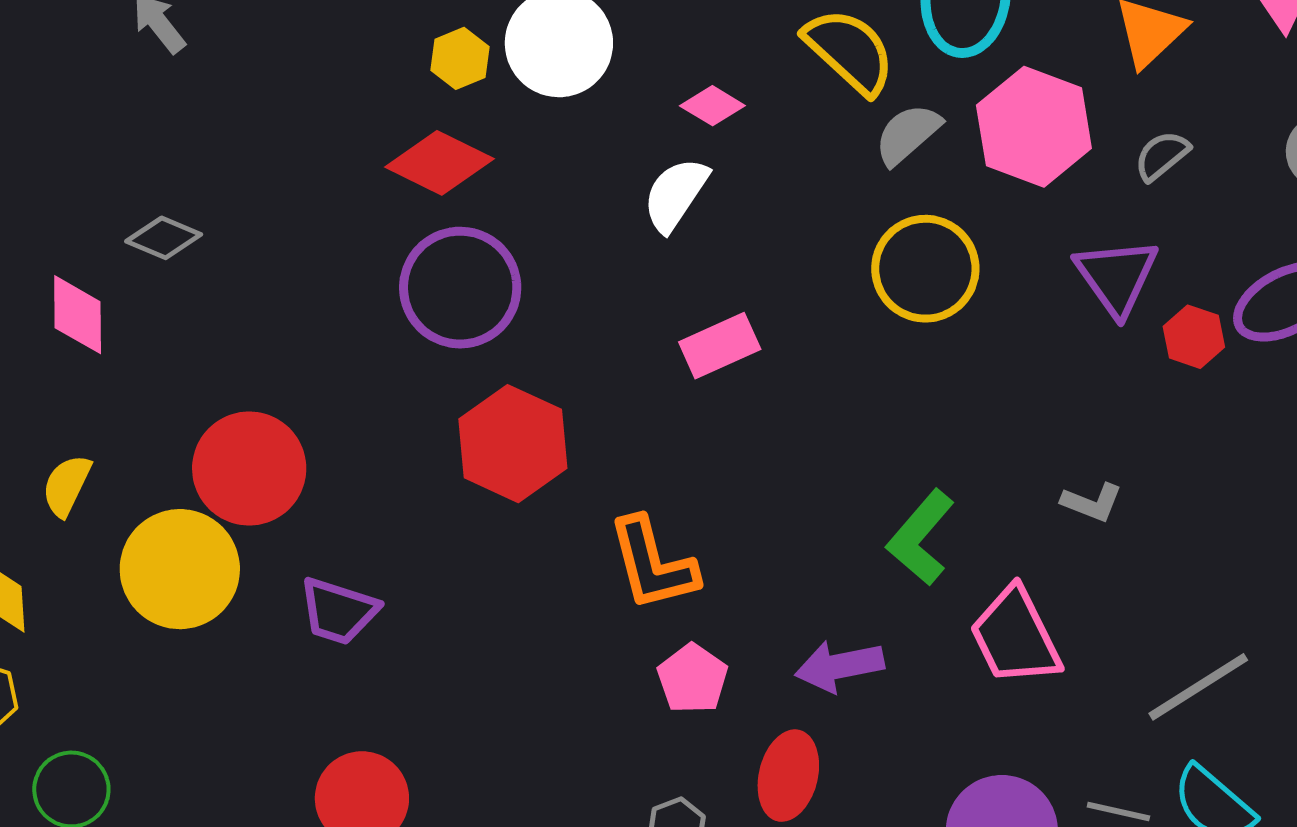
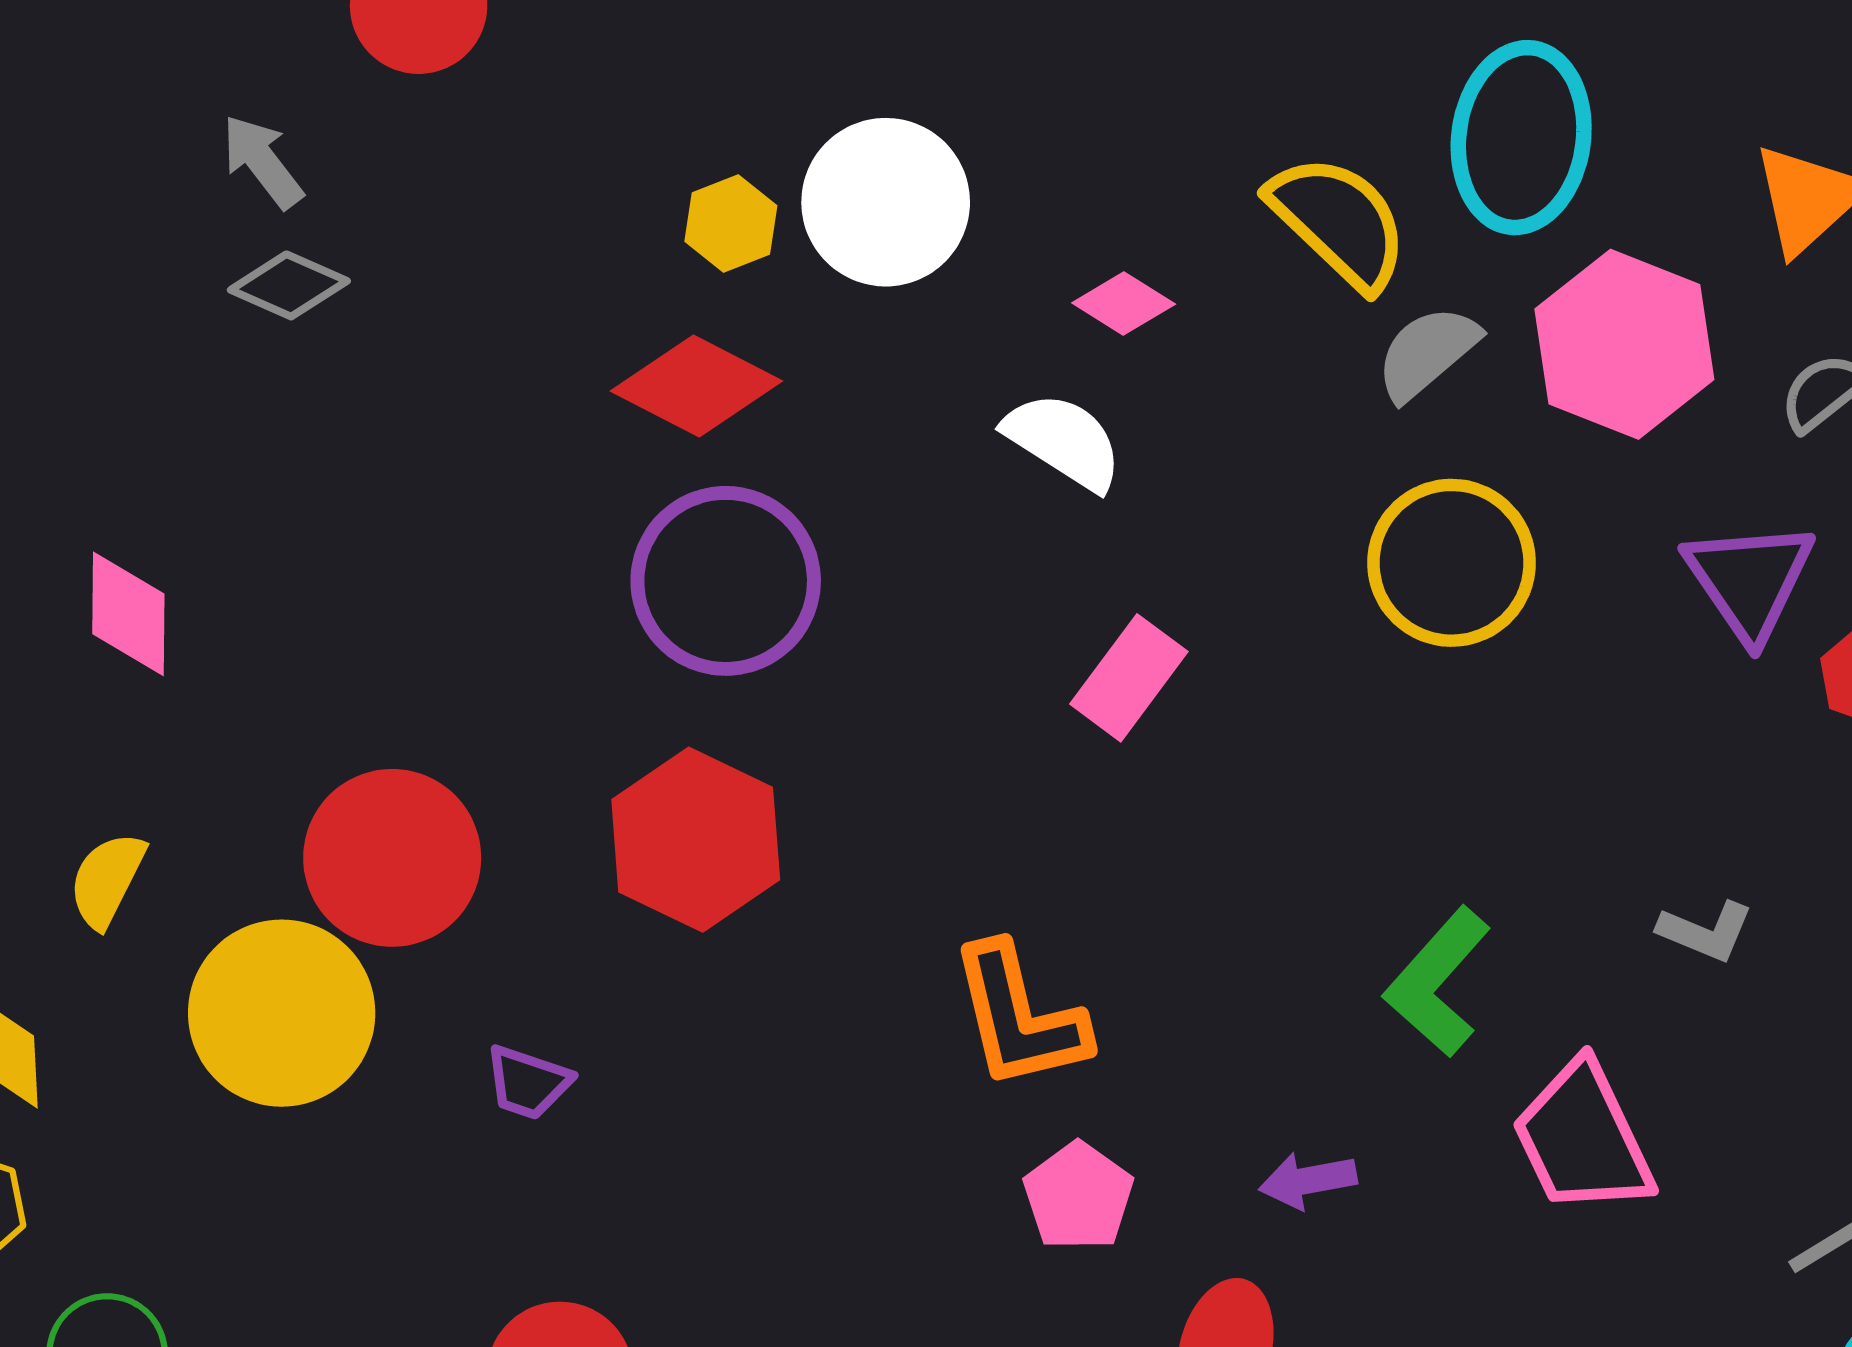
white semicircle: (675, 194) -> (1064, 441), turned 88
gray diamond: (164, 238) -> (289, 285), moved
pink rectangle: (720, 346) -> (1129, 678), turned -30
red hexagon: (513, 444) -> (696, 840), moved
purple trapezoid: (338, 611) -> (528, 1082), size x0.7
purple arrow: (839, 666) -> (1308, 1180), size x0.7

